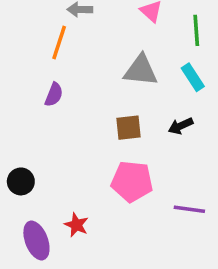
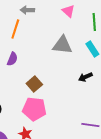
brown square: (129, 128) -> (34, 84), moved, turned -35
pink pentagon: (132, 181) -> (34, 109), moved

